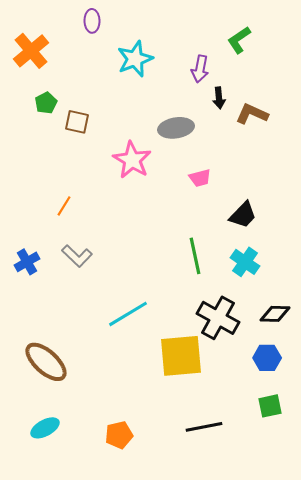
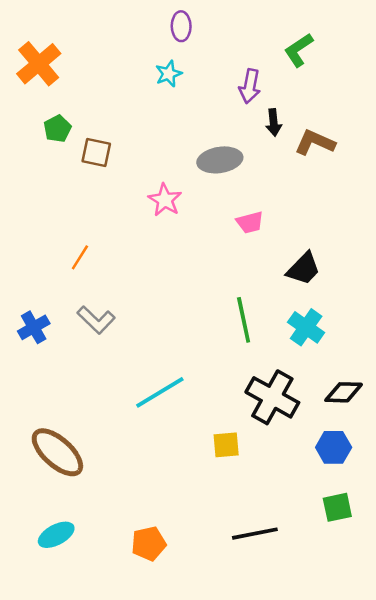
purple ellipse: (92, 21) -> (181, 26), moved
cyan star: (135, 59) -> (169, 74), size x0.6
pink star: (132, 160) -> (165, 200), size x0.7
yellow square: (181, 356) -> (226, 445), size x0.5

